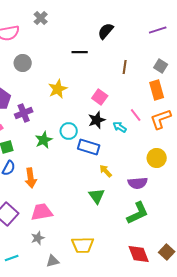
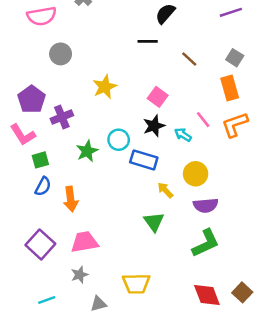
black line: (80, 52) -> (148, 41), moved
brown line: (125, 67) -> (189, 59), turned -56
yellow circle: (157, 158) -> (196, 174), moved

